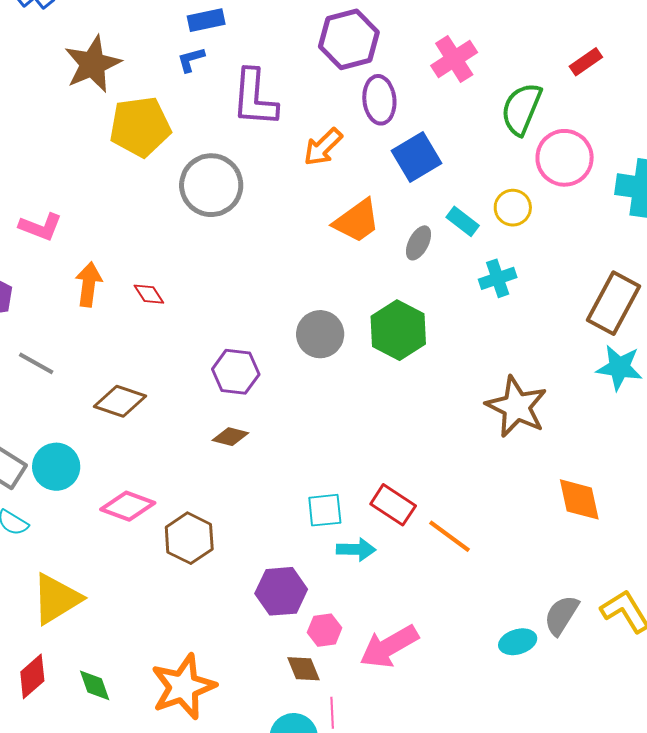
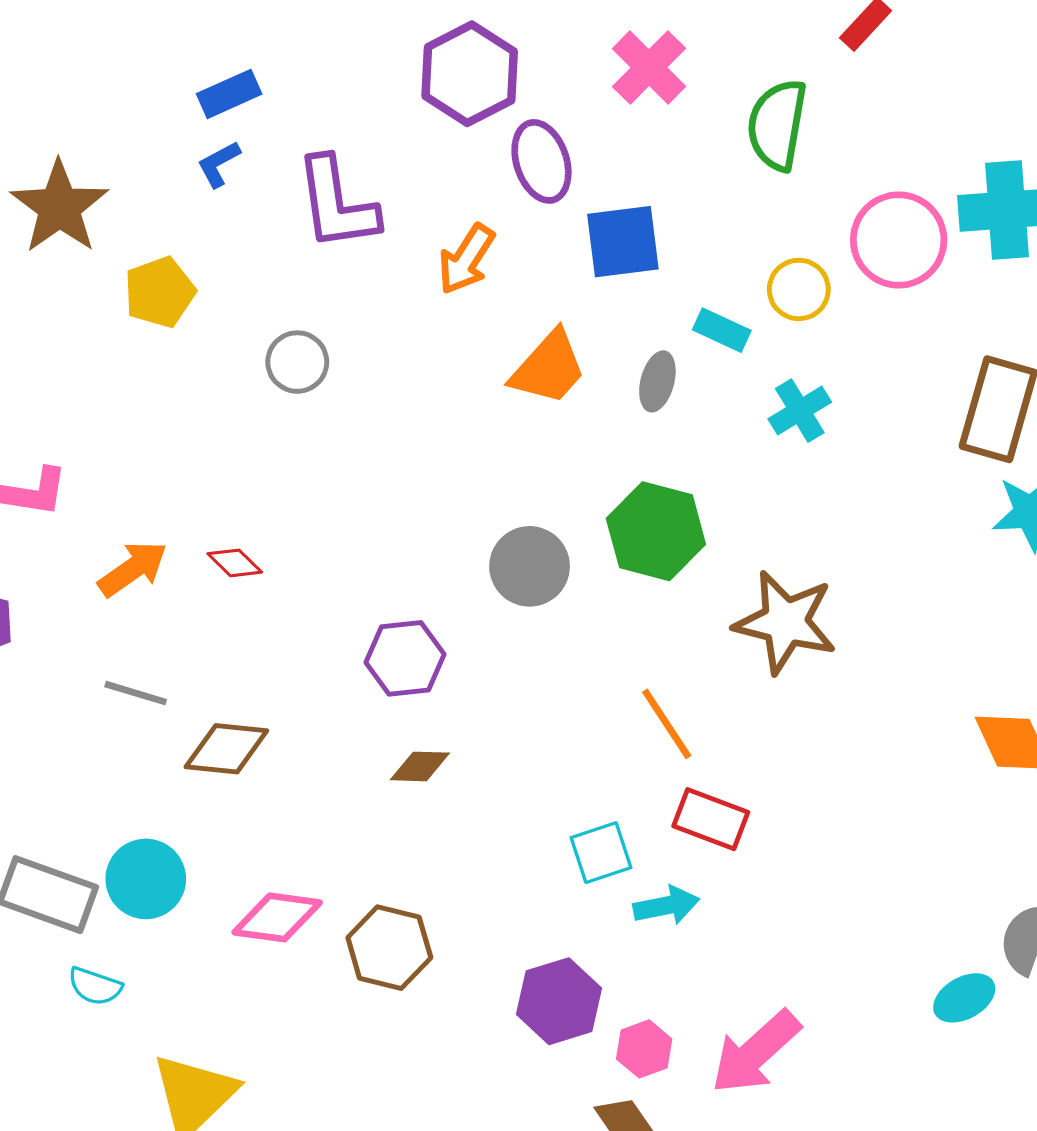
yellow pentagon: (140, 127) -> (160, 292), size x0.7
blue square: (416, 157) -> (623, 242), turned 36
pink circle: (565, 158) -> (899, 240), moved
gray circle: (211, 185) -> (297, 362), size x0.6
orange arrow: (89, 284) -> (133, 569), turned 60
gray line: (36, 363) -> (136, 693), moved
brown star: (517, 407) -> (785, 622), moved
orange line: (450, 536) -> (667, 724), moved, turned 33

